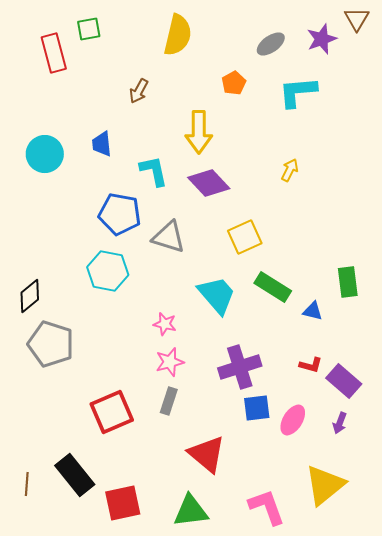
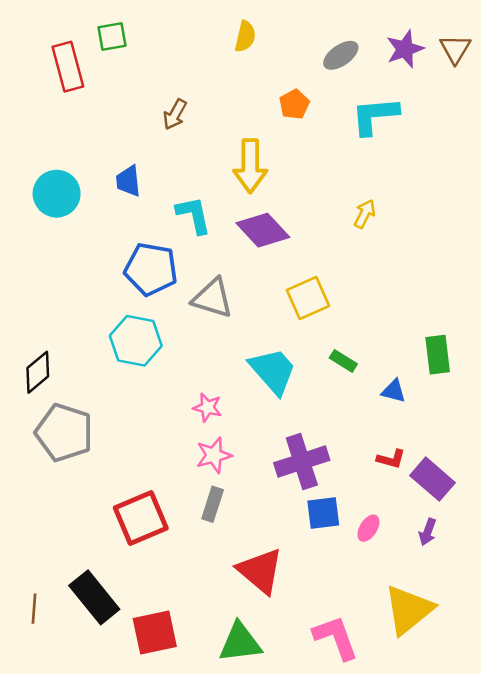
brown triangle: (357, 19) -> (455, 49), moved
yellow semicircle: (178, 35) -> (245, 36), moved, size x0.6
green rectangle: (273, 287) -> (343, 361), size x0.6
pink ellipse: (293, 420) -> (368, 528), size x0.7

